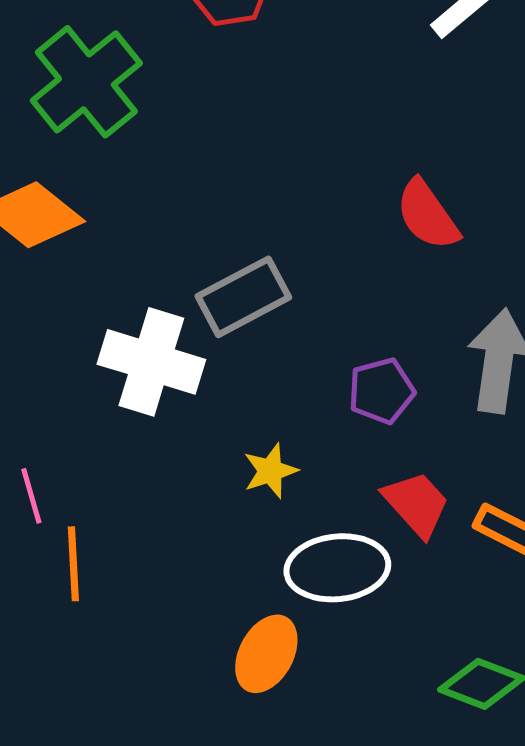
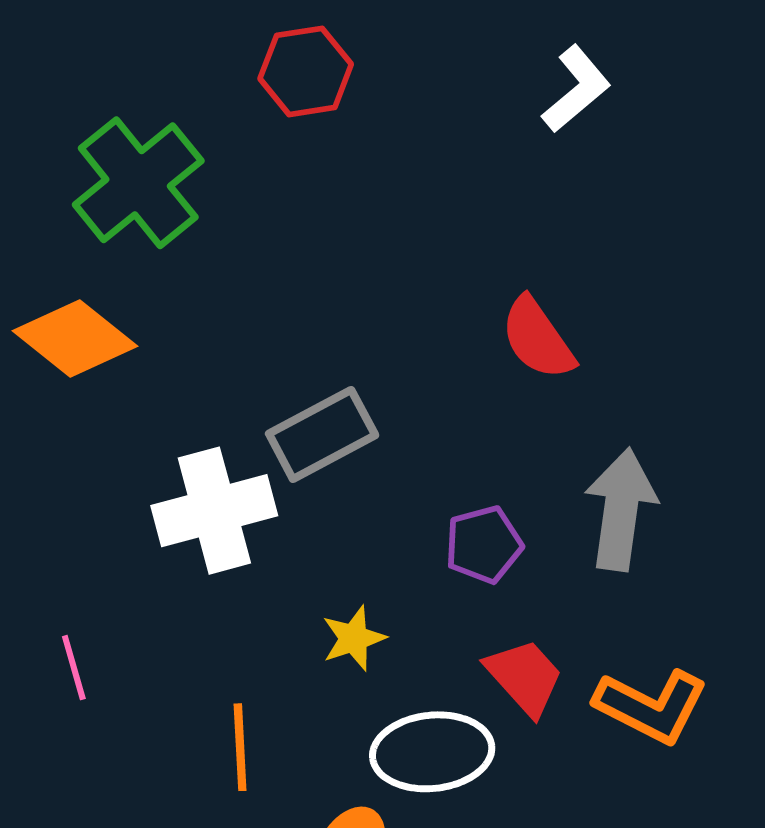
white cross: (151, 362) -> (214, 511), turned -32
orange line: (73, 564) -> (240, 747), moved

